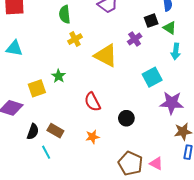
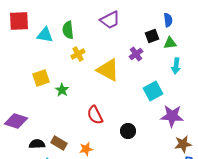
green triangle: (170, 28) -> (170, 43), turned -40
cyan triangle: (14, 48) -> (45, 35), moved
yellow square: (37, 88) -> (41, 78), moved
black semicircle: (33, 132) -> (37, 144), turned -112
orange star: (92, 137) -> (86, 149), moved

